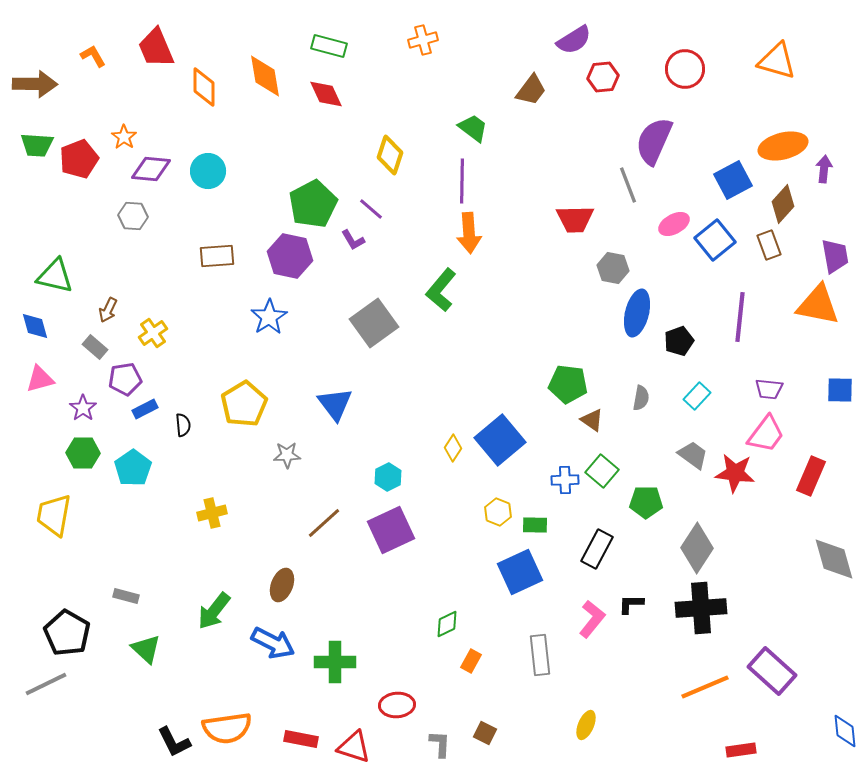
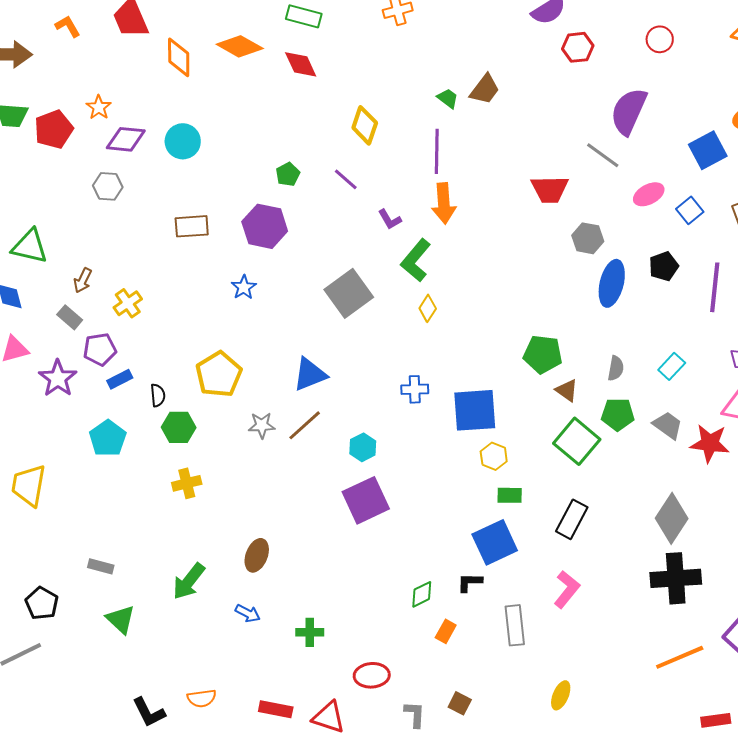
red circle: (685, 69) -> (660, 39), size x0.7
orange diamond: (265, 76) -> (240, 46), turned -51
brown trapezoid: (531, 90) -> (485, 89), moved
green trapezoid: (473, 128) -> (448, 98), size x0.7
gray line: (628, 185) -> (603, 155), turned -33
green pentagon: (313, 204) -> (288, 174), size x0.5
purple L-shape: (353, 240) -> (390, 219), moved
blue square: (715, 240) -> (690, 210), size x0.7
blue star: (269, 317) -> (244, 287), size x0.7
black pentagon: (679, 341) -> (664, 266), moved
blue triangle: (335, 404) -> (310, 374), turned 45
purple star: (83, 408) -> (58, 378), size x1.4
blue square: (500, 440) -> (475, 410), turned 36
yellow diamond: (453, 448) -> (428, 308), moved
green hexagon: (83, 453) -> (179, 427), moved
green square: (602, 471) -> (577, 441), size x1.4
blue cross: (565, 480) -> (415, 389), moved
green pentagon: (646, 502) -> (618, 414), moved
yellow hexagon: (498, 512) -> (494, 456), moved
brown line: (324, 523) -> (305, 425), moved
black L-shape: (631, 604) -> (470, 582), moved
black pentagon: (67, 633) -> (42, 603), size x0.7
blue arrow: (273, 643) -> (248, 613), size x0.6
green cross: (335, 662) -> (310, 632), size x0.7
orange semicircle: (227, 728) -> (202, 698), size x0.6

